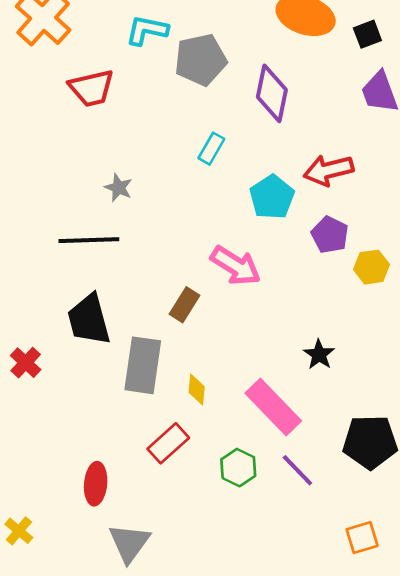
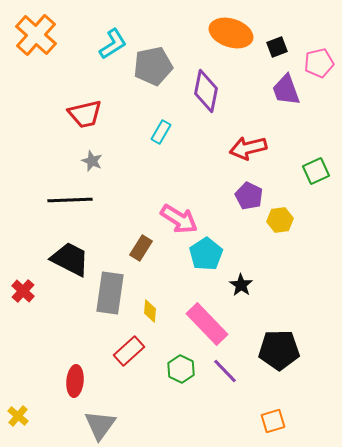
cyan L-shape: (147, 30) -> (113, 44), turned 136
red trapezoid: (92, 88) -> (85, 114), moved
cyan pentagon: (272, 197) -> (206, 254), moved
black trapezoid: (89, 320) -> (70, 259), turned 132

